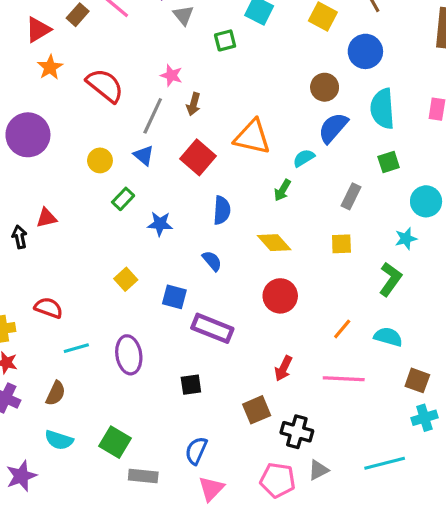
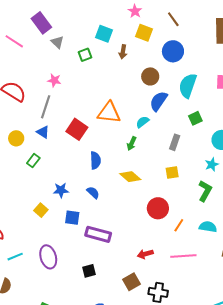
brown arrow: (194, 104) -> (123, 52), moved
cyan semicircle: (382, 109) -> (188, 86), turned 30
blue star: (160, 224) -> (61, 190), moved
red circle: (280, 296) -> (158, 208), moved
red arrow: (283, 368) -> (145, 254), turned 56

